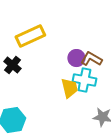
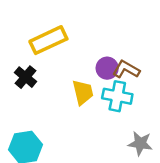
yellow trapezoid: (69, 88) -> (83, 92), moved

